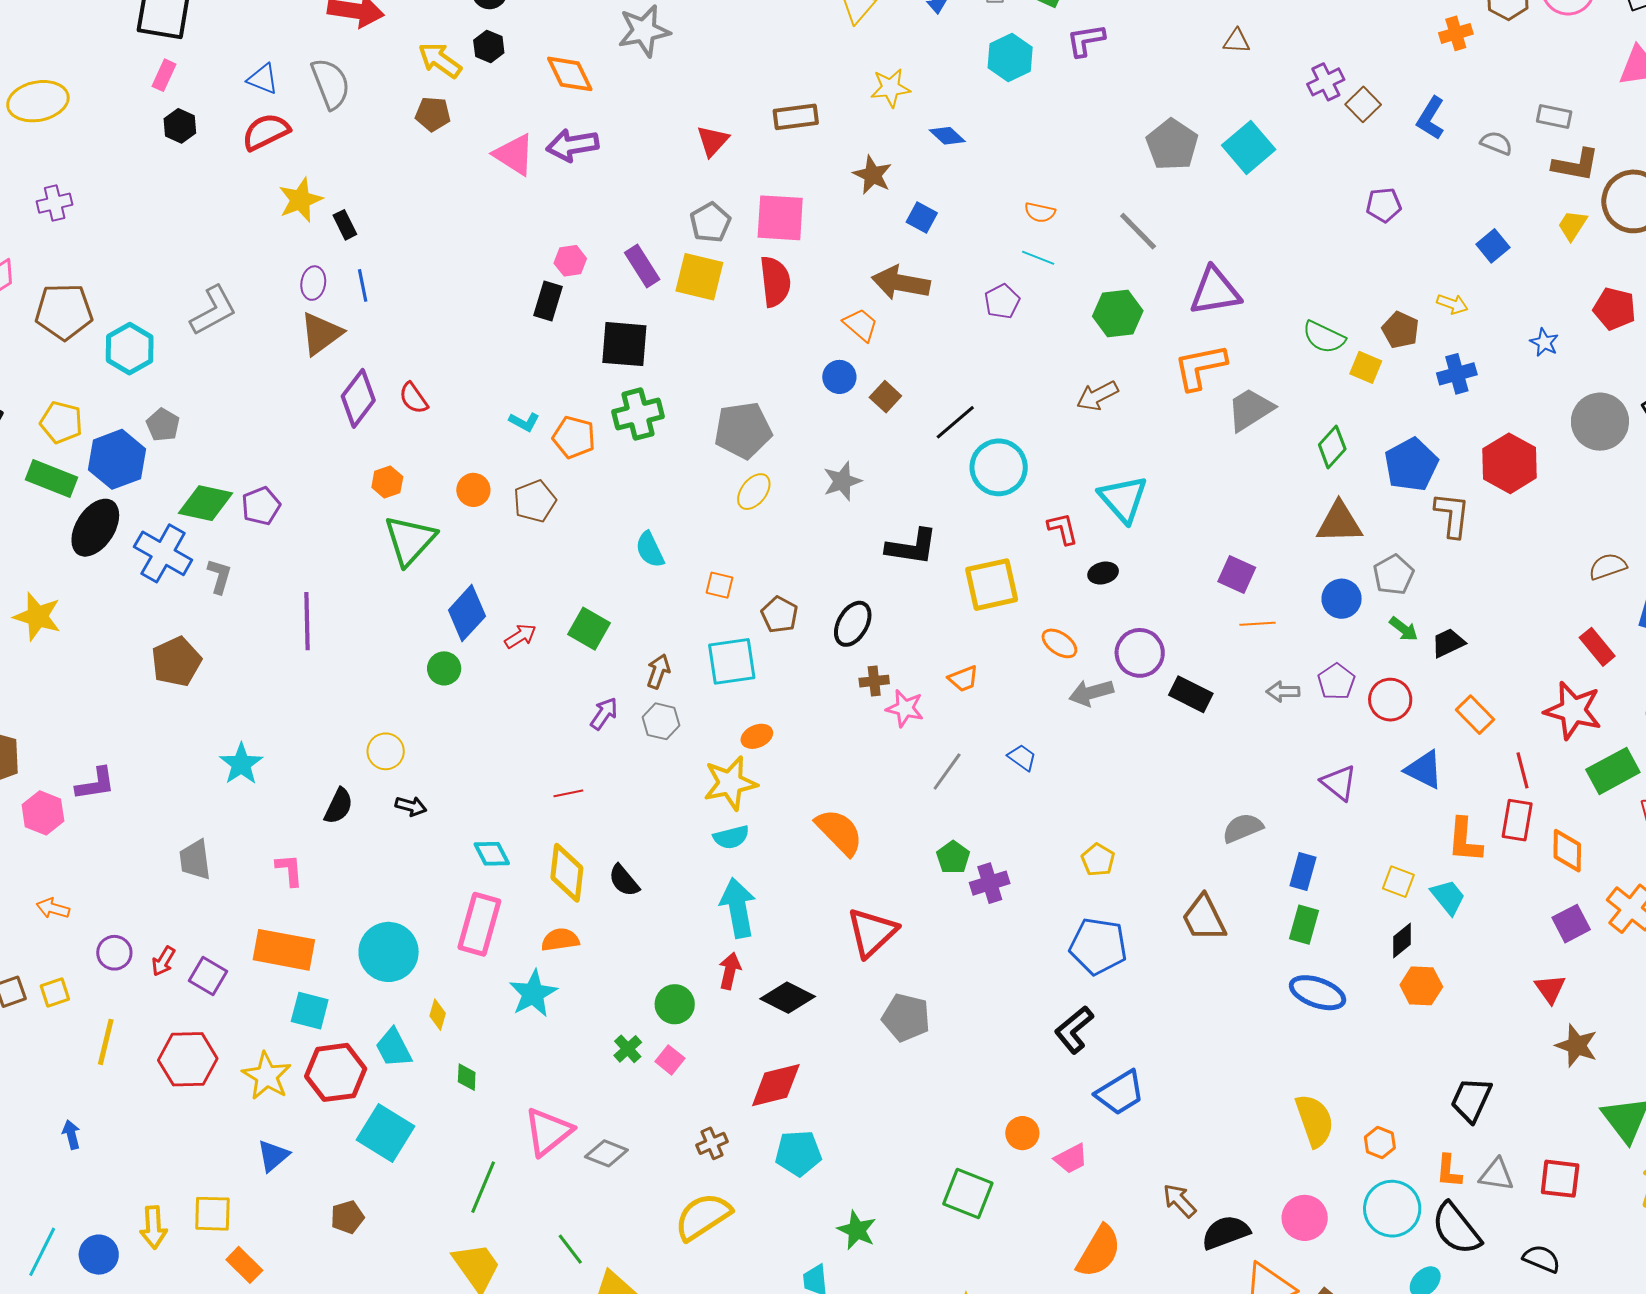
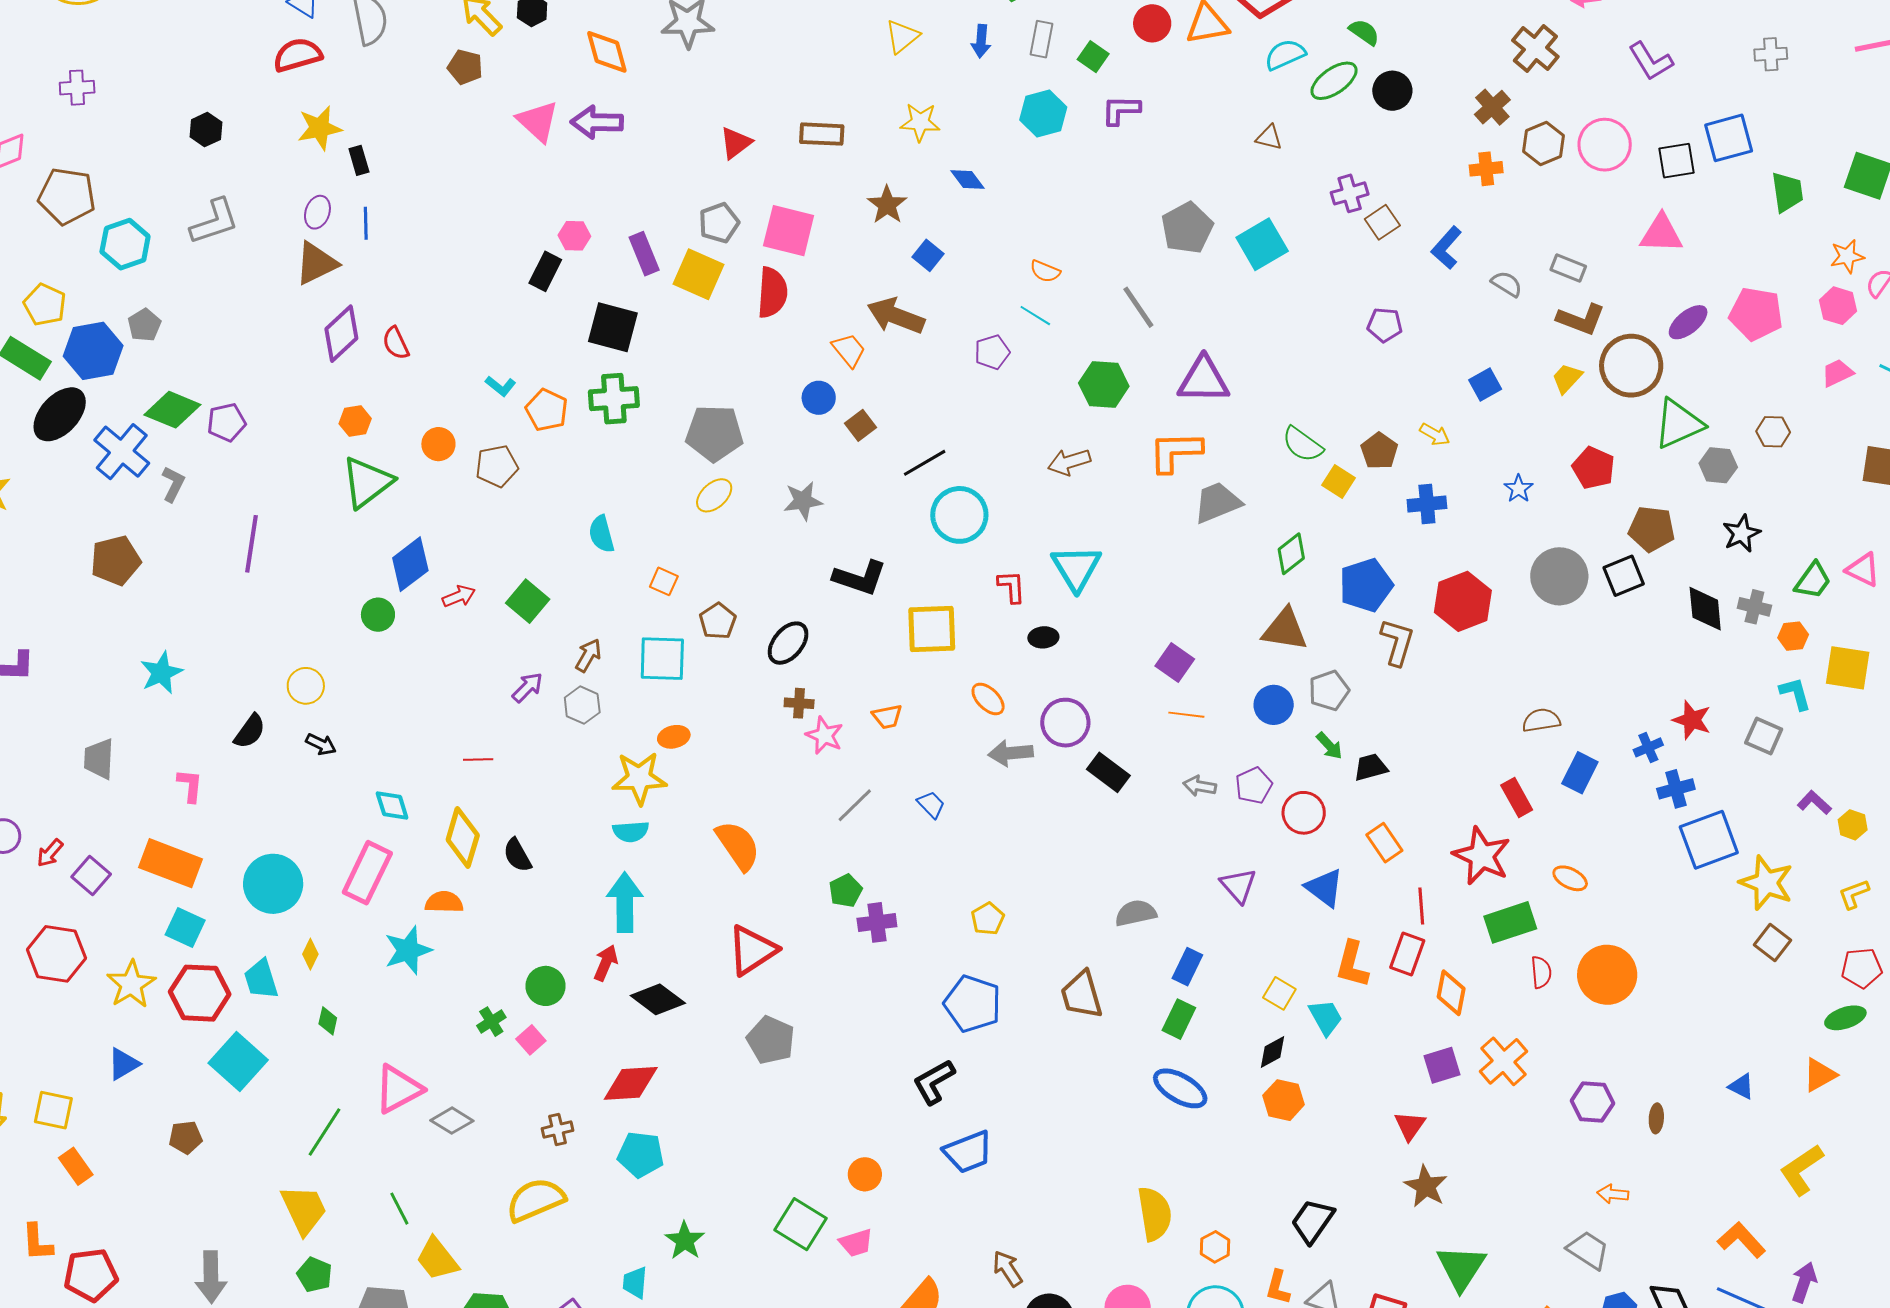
black hexagon: (180, 126) -> (206, 130), moved
pink trapezoid: (1071, 1159) -> (856, 1243), moved

